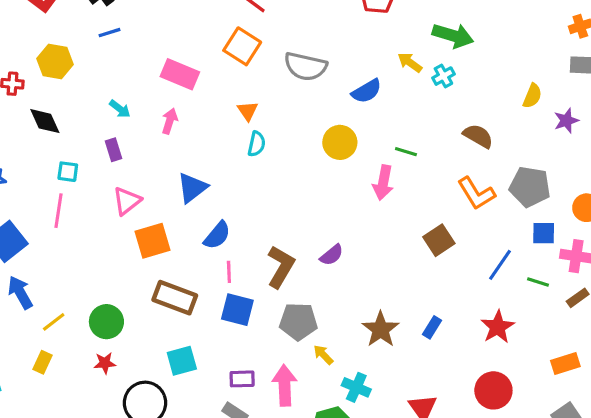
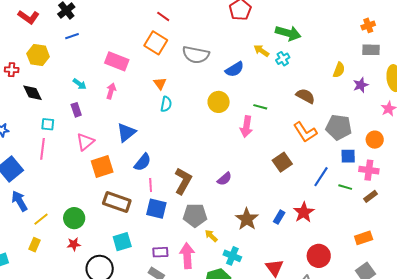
purple semicircle: (332, 255) -> (224, 179), moved
red star: (498, 327) -> (304, 212), moved

